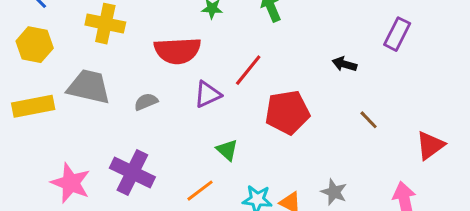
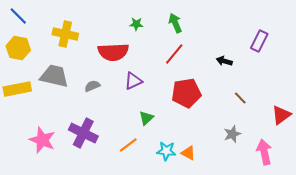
red line: (248, 70) -> (174, 54), moved
green triangle: (227, 150) -> (146, 118), turned 35
gray star: (334, 192) -> (232, 134), moved, turned 30

